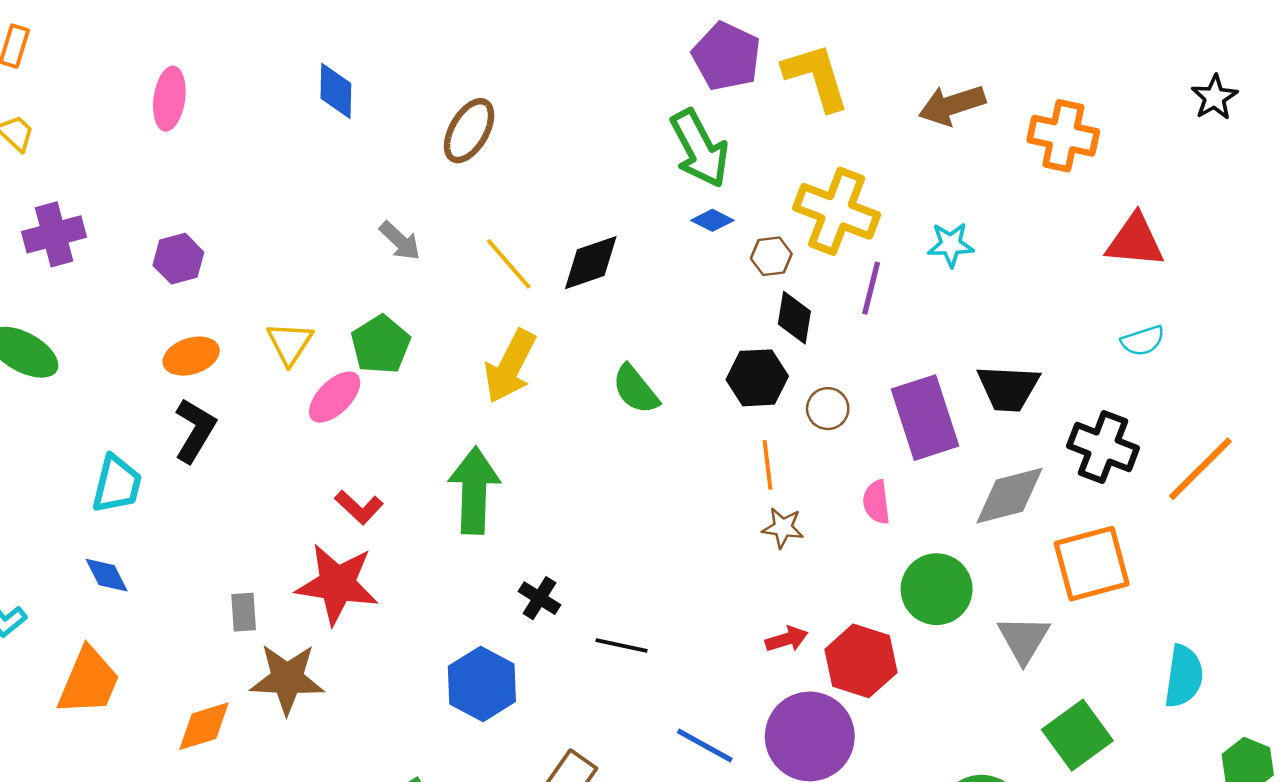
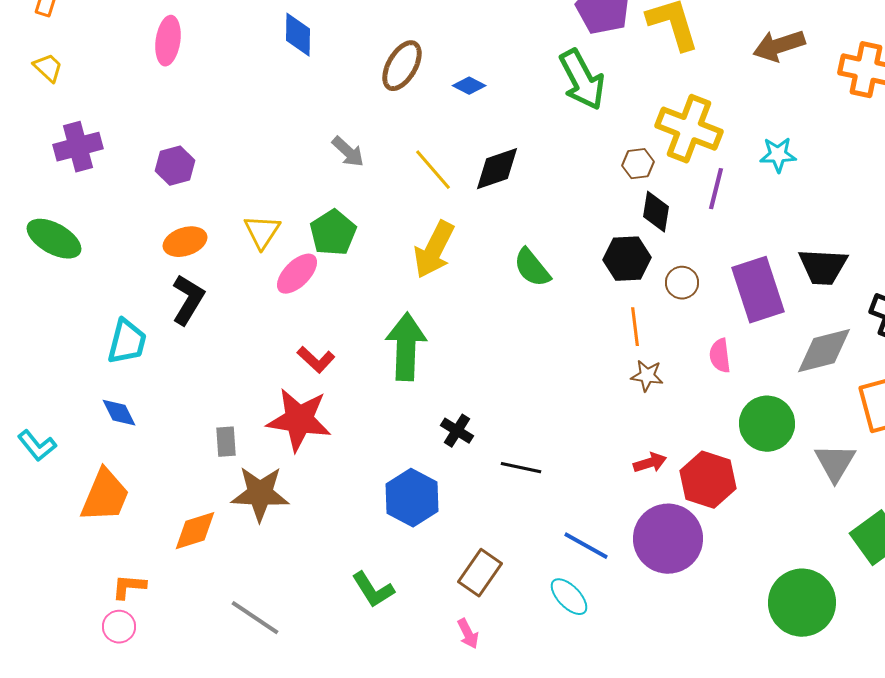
blue diamond: (712, 220) -> (469, 86), moved

